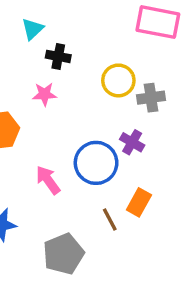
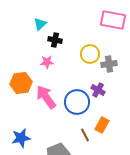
pink arrow: (48, 180) -> (46, 97), moved, size x1.4

